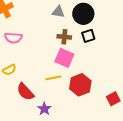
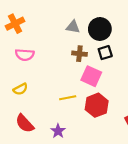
pink square: (64, 58) -> (91, 76), moved
red semicircle: (25, 92) -> (25, 123), moved

